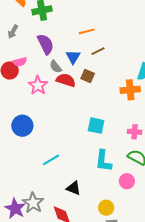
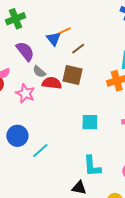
blue triangle: (73, 57) -> (54, 39), moved
brown square: (88, 76) -> (72, 75), size x1.5
cyan line: (51, 160) -> (40, 151), moved
cyan L-shape: (103, 161) -> (92, 166), moved

